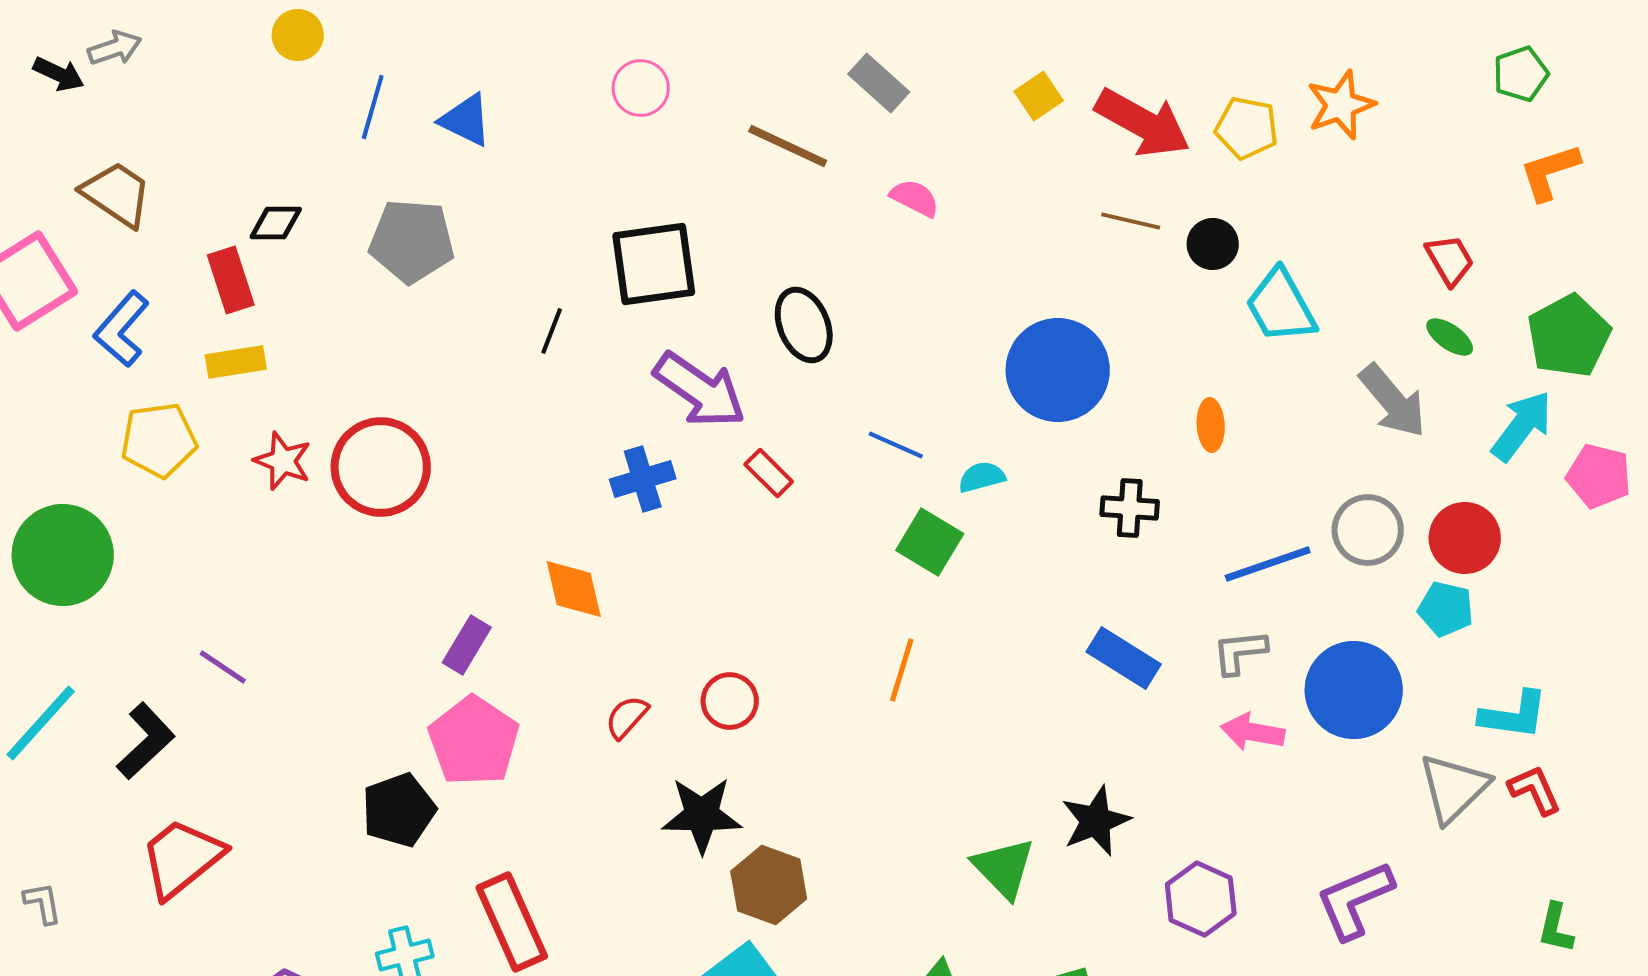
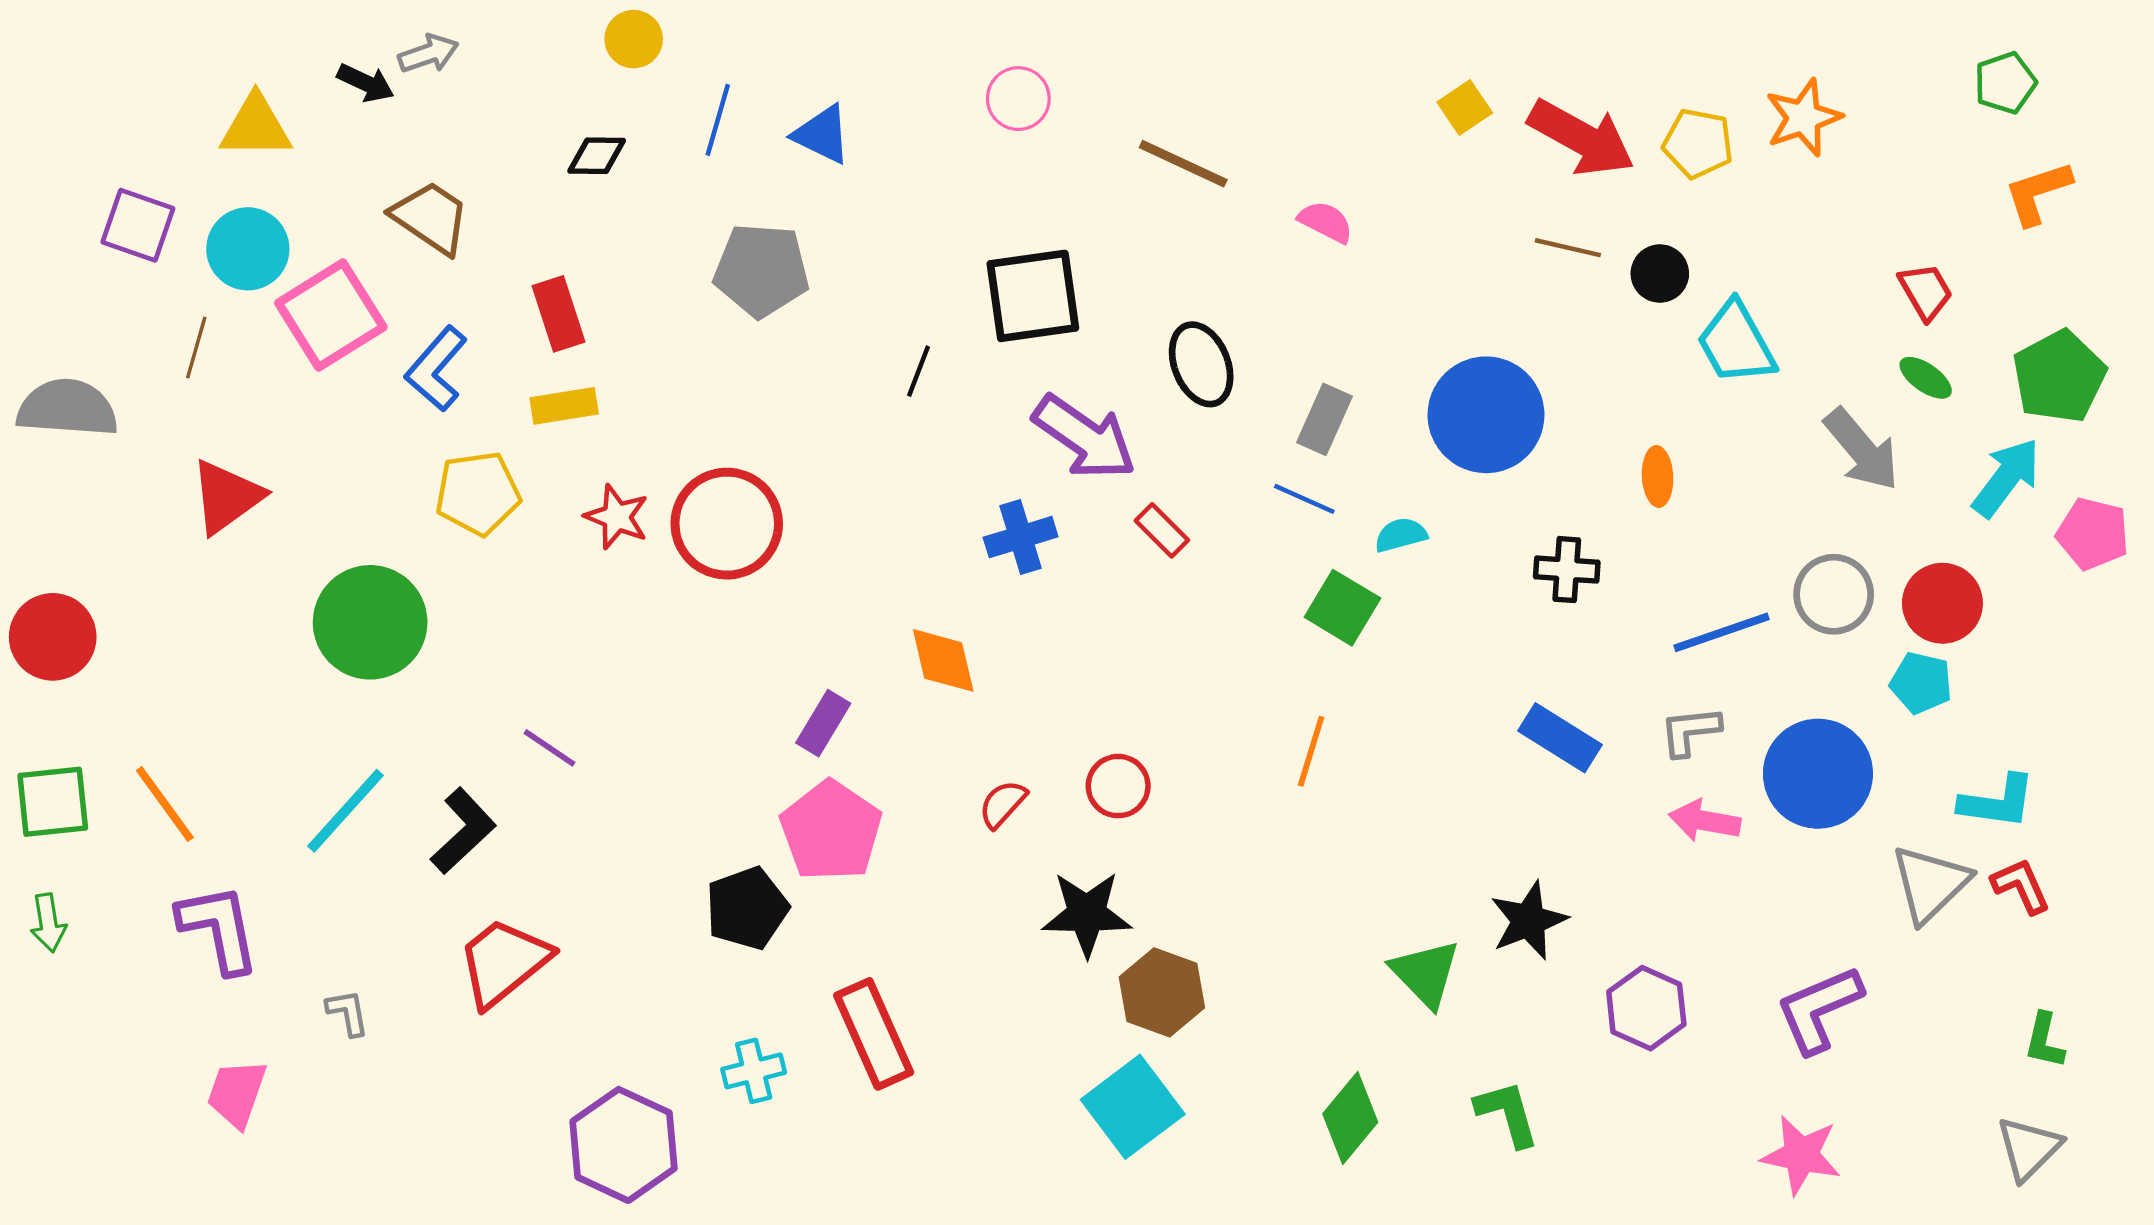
gray rectangle: (879, 83) -> (1324, 419), moved, turned 72
black diamond: (276, 223) -> (597, 156), moved

